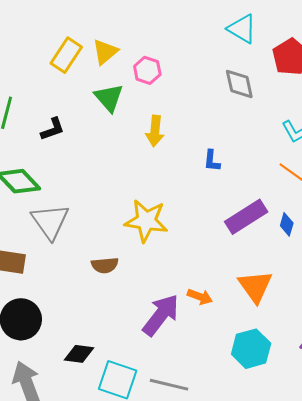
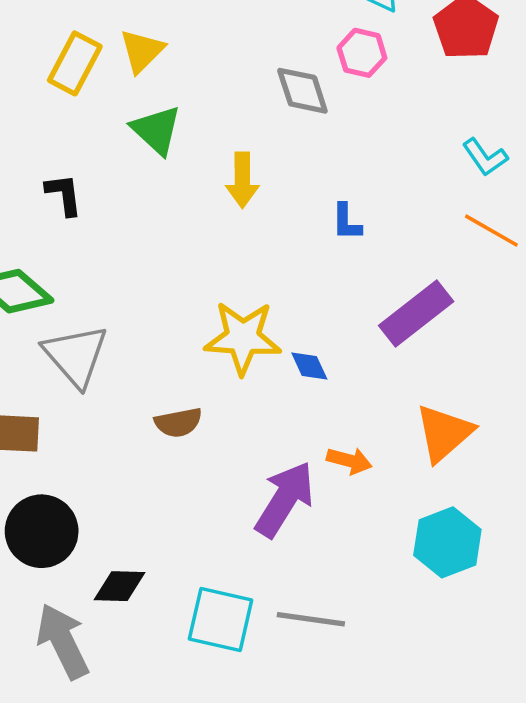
pink hexagon: (147, 70) -> (362, 53), moved
gray diamond: (239, 84) -> (302, 91), moved
black L-shape: (53, 129) -> (64, 194), turned -72
blue diamond: (287, 224) -> (309, 366), moved, turned -35
orange triangle: (255, 286) -> (444, 433), turned 30
black diamond: (79, 354) -> (119, 586), moved

